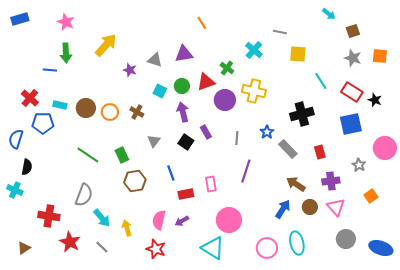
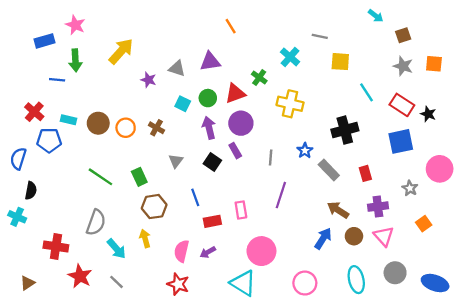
blue rectangle: (20, 19) -> (45, 41), moved
purple circle: (225, 100) -> (241, 123), moved
yellow arrow: (127, 228) -> (145, 238), moved
cyan ellipse: (297, 243) -> (356, 280), moved

